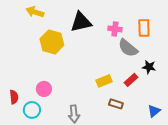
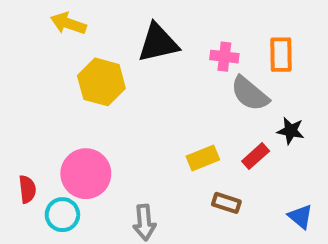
pink circle: (44, 89) -> (86, 174), size x1.6
blue triangle: (154, 111) -> (300, 217), turned -40

